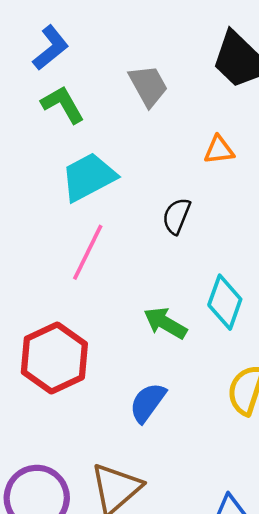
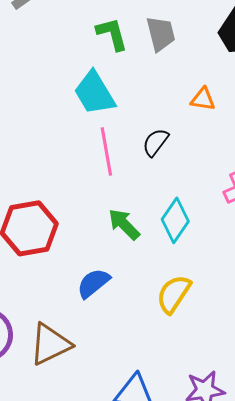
green L-shape: (63, 104) -> (112, 34), moved
cyan trapezoid: (89, 177) -> (94, 93), turned -108
pink line: (88, 252) -> (106, 152), moved, turned -51

